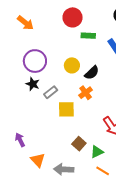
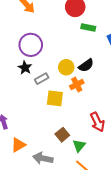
yellow circle: (72, 65) -> (66, 67), moved
green triangle: (97, 152) -> (79, 146), turned -32
orange triangle: (38, 160) -> (18, 145), turned 35

